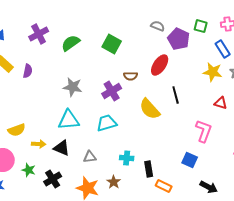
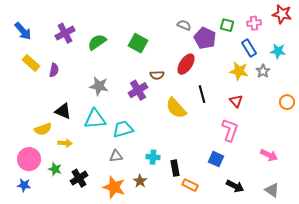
red triangle: (221, 103) -> (236, 101), moved, turned 32
cyan trapezoid: (107, 123) -> (123, 129), moved
black triangle: (62, 148) -> (63, 111), moved

